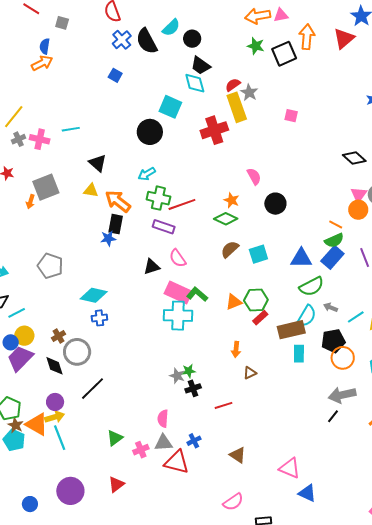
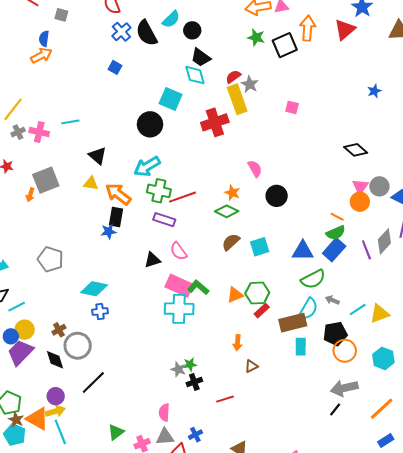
cyan arrow: (147, 174) -> (147, 166), size x1.5

